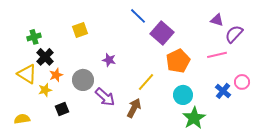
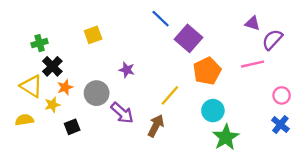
blue cross: (223, 91) -> (280, 125), moved
yellow semicircle: (22, 119) -> (24, 120), moved

